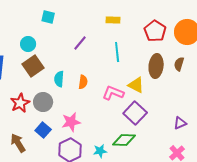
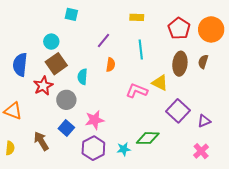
orange semicircle: (83, 82) -> (111, 65), moved
red star: (20, 103) -> (43, 86), moved
purple square: (135, 113) -> (178, 111), moved

